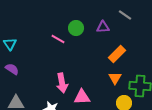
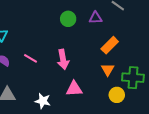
pink line: (58, 39) -> (31, 58), moved
pink arrow: (62, 83) -> (63, 59), moved

